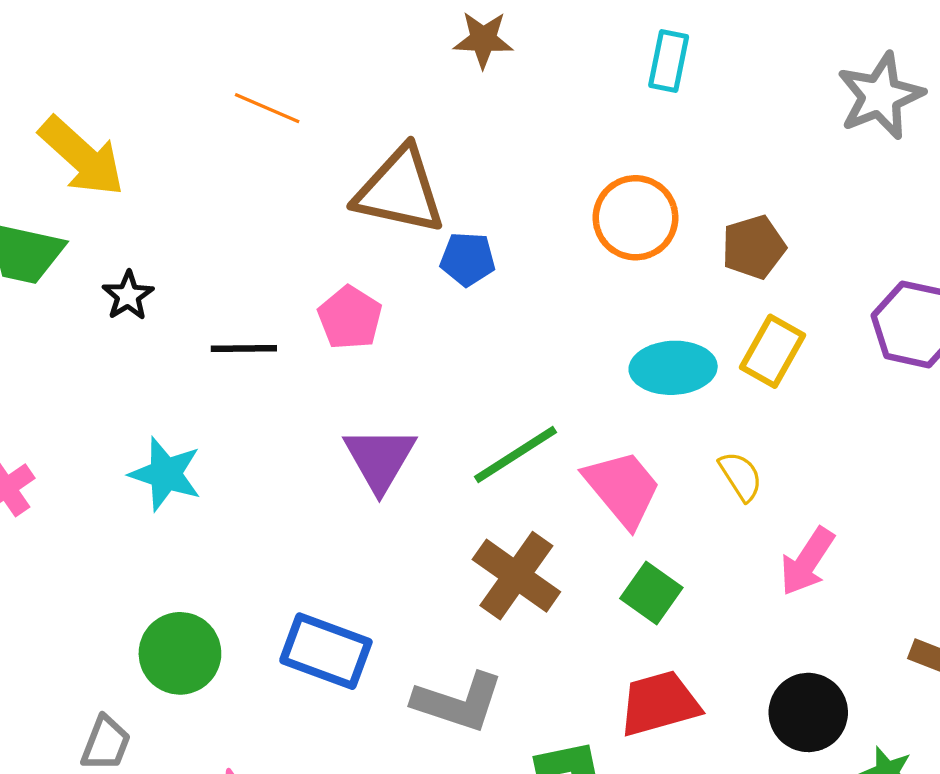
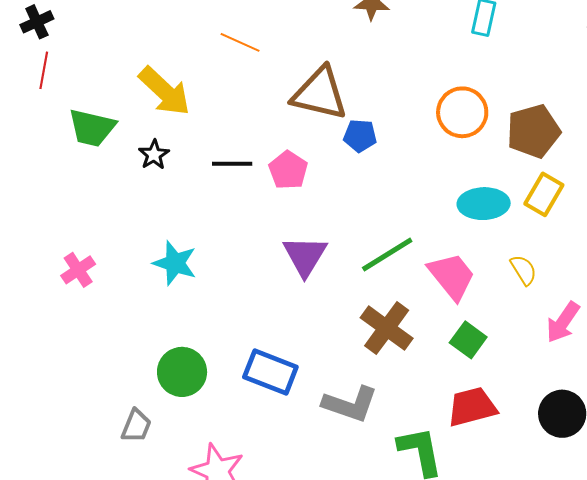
yellow arrow: (82, 157) -> (165, 91), moved
brown pentagon: (754, 247) -> (533, 131), size x1.4
black line: (244, 348) -> (232, 164), moved

